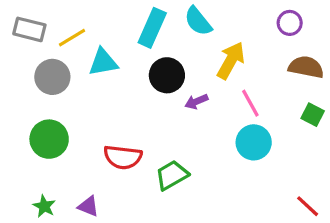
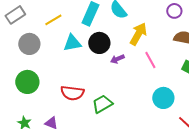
gray rectangle: (29, 29) -> (15, 15), turned -48
yellow line: (72, 38) -> (53, 20), moved
cyan triangle: (103, 62) -> (72, 43), moved
cyan circle: (254, 142) -> (163, 98), moved

